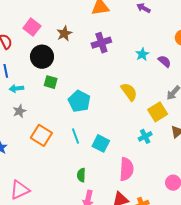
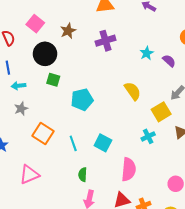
cyan pentagon: (79, 101) -> (82, 100), turned 30
cyan line: (76, 136) -> (73, 143), moved
pink triangle: (20, 190) -> (29, 175), moved

